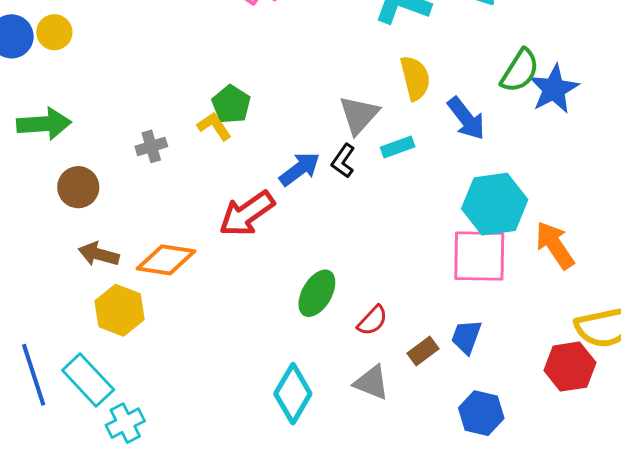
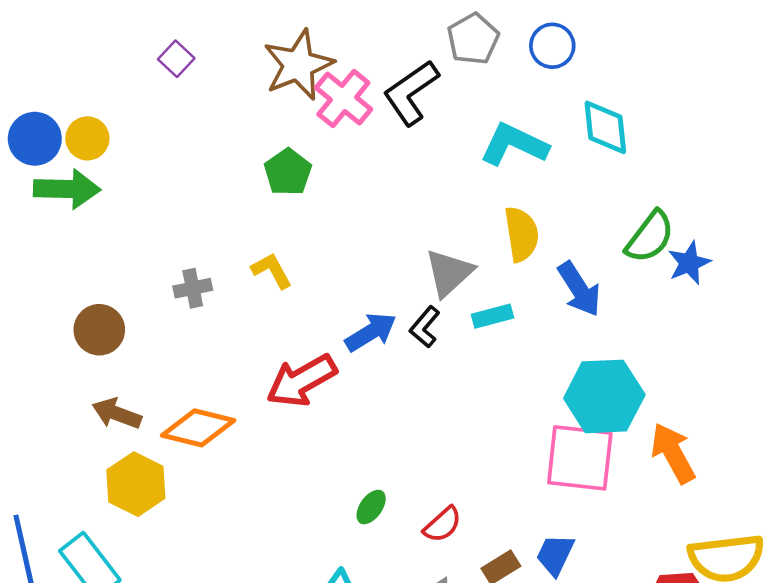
blue star: (554, 89) -> (689, 263), size x0.7
green pentagon: (231, 104) -> (288, 172), moved
green arrow: (44, 124) -> (67, 189), moved
green ellipse: (317, 293) -> (371, 507), moved, size x0.6

